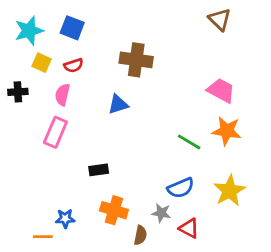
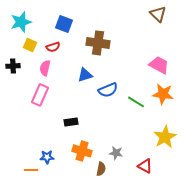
blue square: (72, 28) -> (64, 24), moved
blue semicircle: (181, 188) -> (108, 90), moved
red triangle: (189, 228) -> (145, 166), moved

